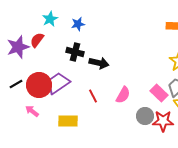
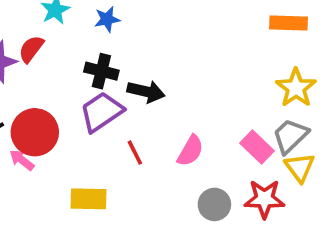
purple trapezoid: (58, 83) -> (101, 112), moved
pink arrow: (32, 111) -> (22, 160), moved
gray circle: (145, 116) -> (214, 204), moved

